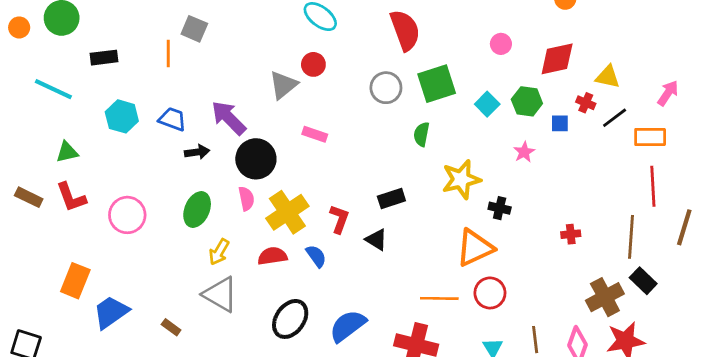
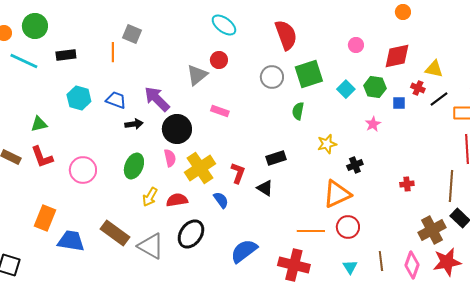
cyan line: (53, 89) -> (24, 61), moved
yellow star: (461, 179) -> (327, 144), size x0.7
black cross: (500, 208) -> (355, 165), turned -35
red semicircle: (272, 256) -> (177, 200), moved
gray triangle: (220, 294) -> (151, 246), moved
blue trapezoid: (111, 312) -> (71, 241), turned 44
black ellipse: (290, 319) -> (191, 234), moved
brown rectangle: (171, 327) -> (115, 233), moved, size x2.0

